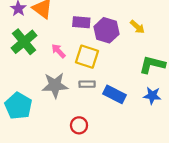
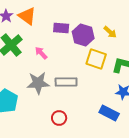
yellow square: (87, 57) -> (96, 59), moved
gray rectangle: (87, 84) -> (66, 82), size x1.5
blue rectangle: (114, 94) -> (109, 113), moved

